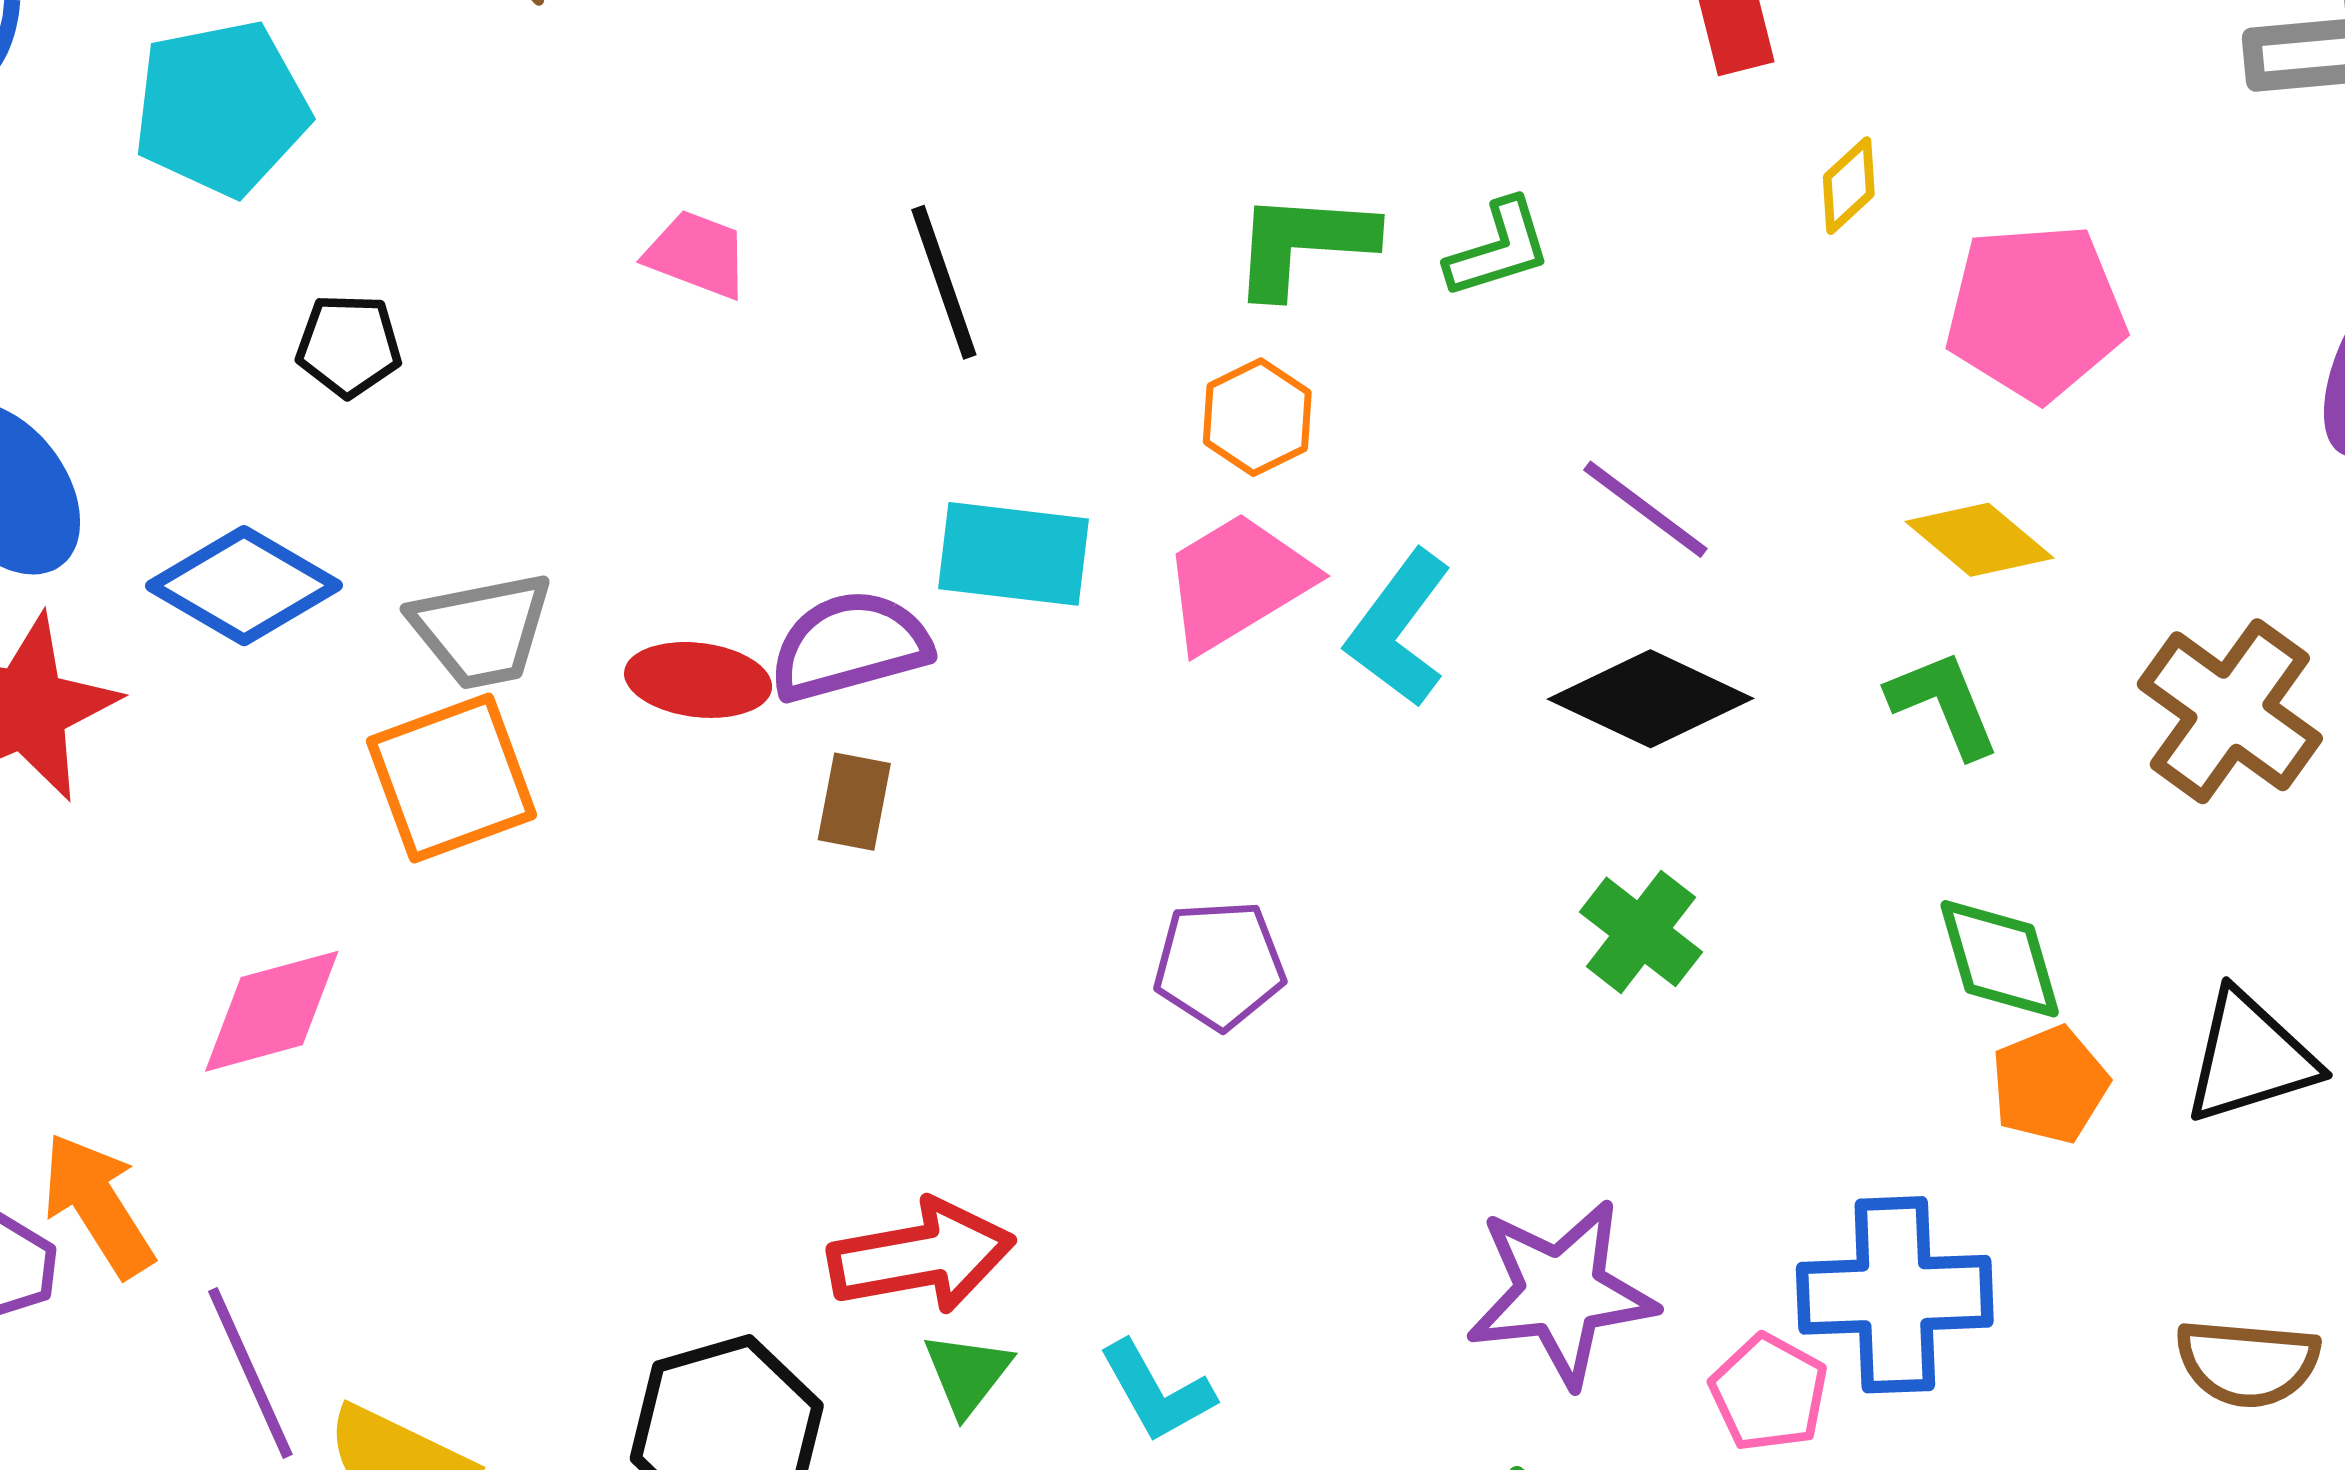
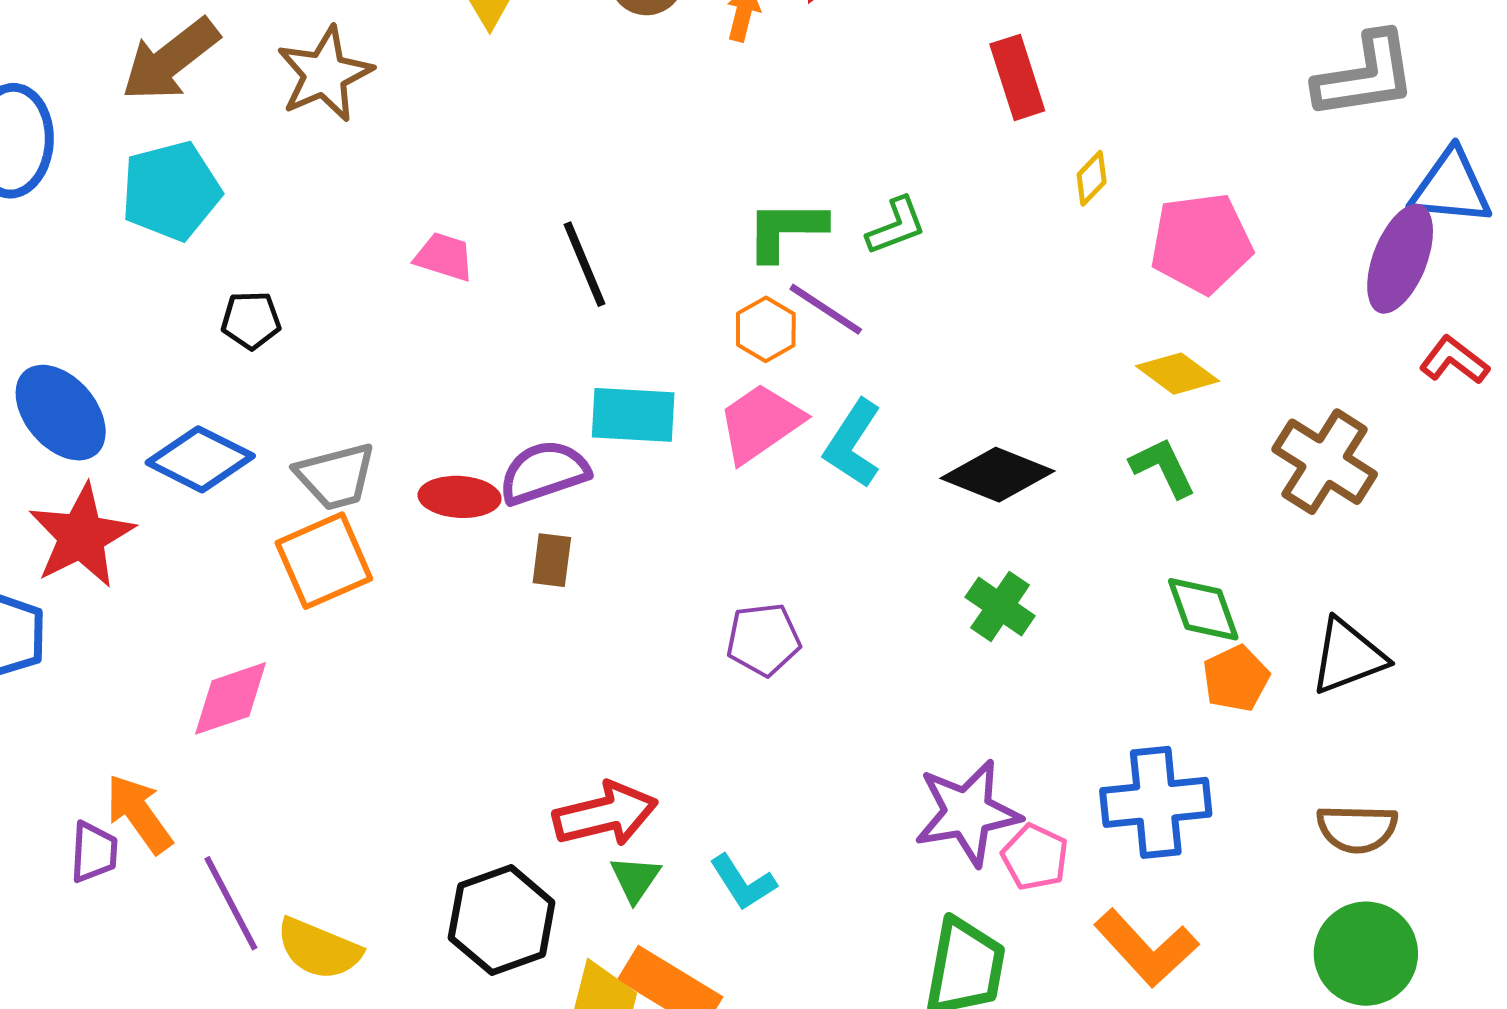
purple line: (1645, 509) -> (826, 309), moved
pink pentagon: (1769, 1393) -> (1035, 857), moved

